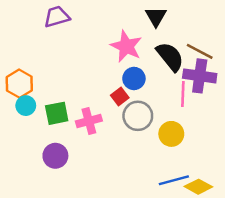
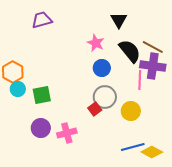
pink star: (126, 46) -> (96, 43), size x0.7
red square: (120, 97) -> (95, 109), moved
pink cross: (89, 121) -> (67, 133), moved

